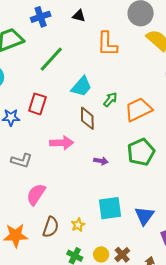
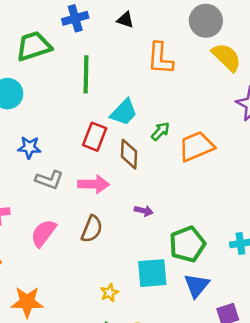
green line: (51, 59) -> (86, 74), turned -44
red rectangle: (37, 104) -> (95, 137), moved
green pentagon: (141, 152) -> (187, 244), moved
gray L-shape: (21, 161) -> (49, 180), moved
pink semicircle: (36, 194) -> (43, 233), moved
brown semicircle: (51, 227) -> (92, 229), moved

